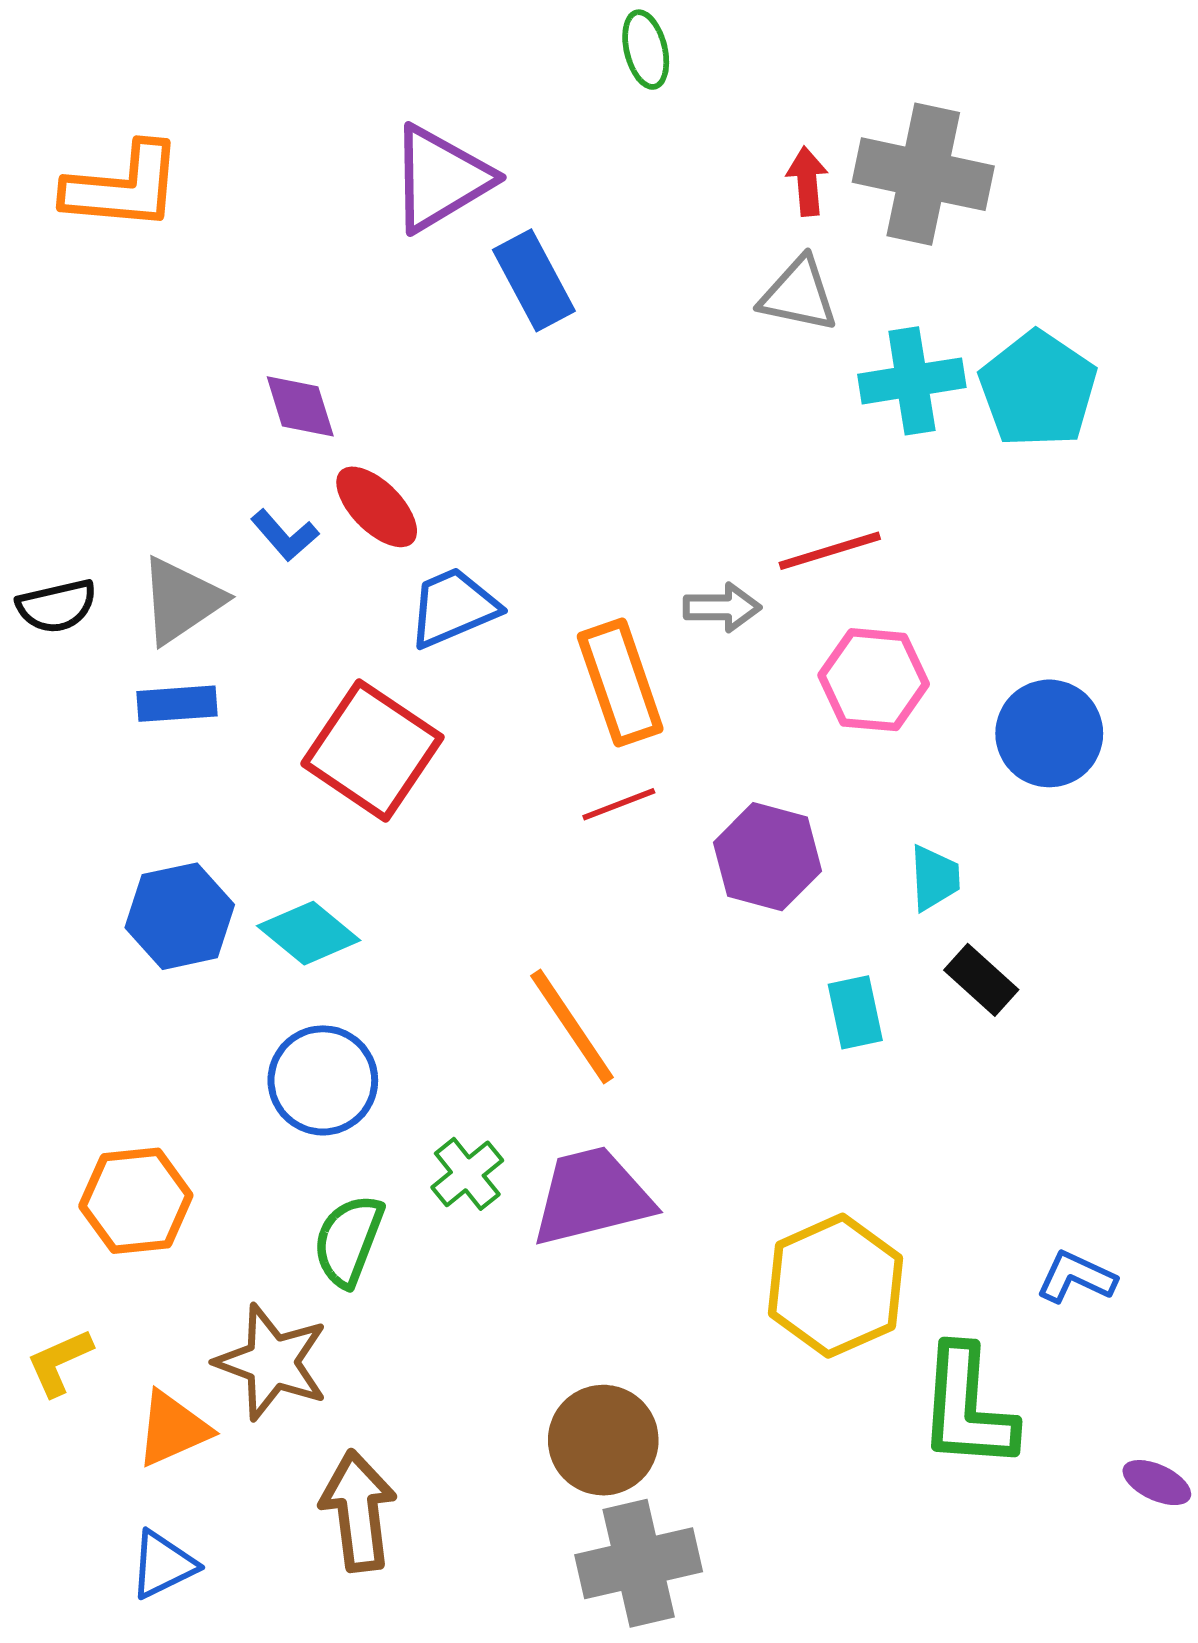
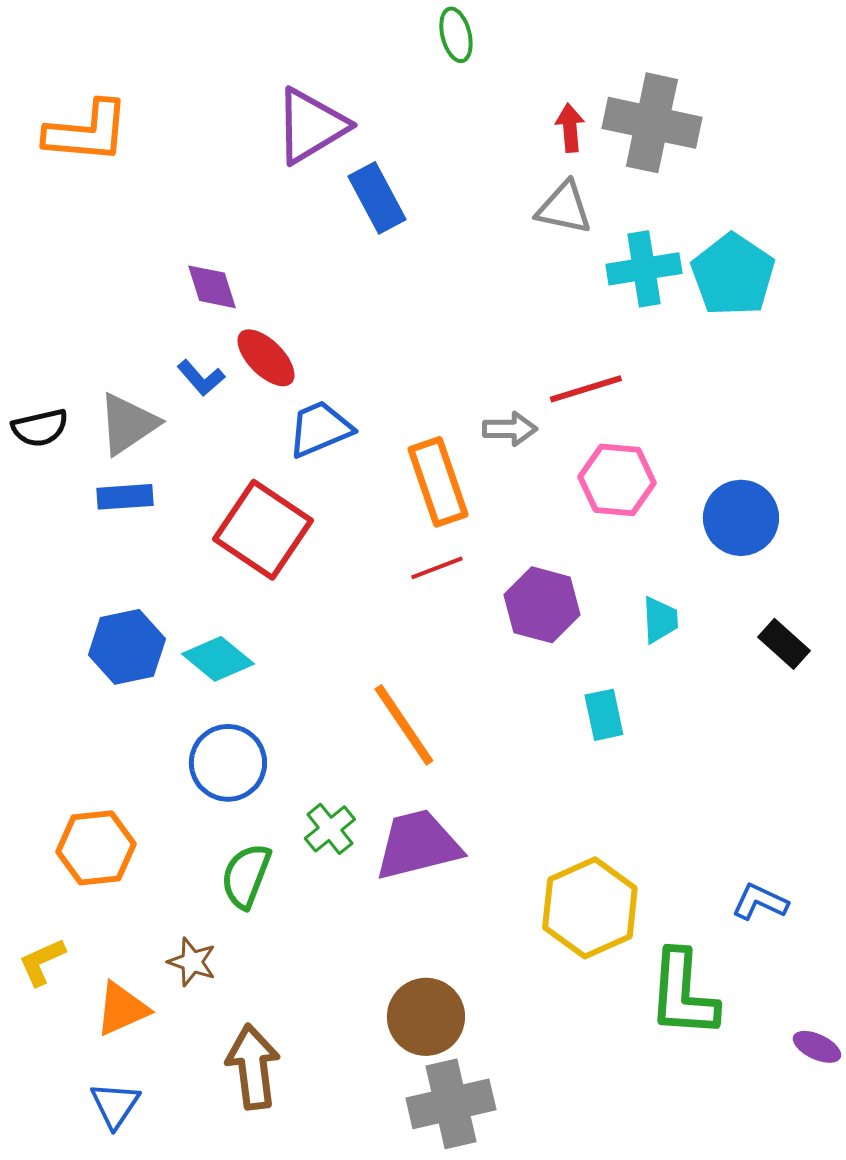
black rectangle: (981, 980) -> (784, 644), moved
brown star: (272, 1362) -> (192, 962), size x0.6
blue triangle: (163, 1565) -> (115, 1105), turned -30

